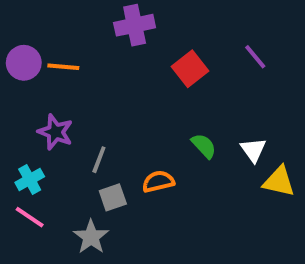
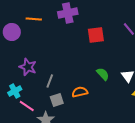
orange line: (63, 67) -> (34, 19), moved
red square: (190, 69) -> (96, 35), turned 30
pink line: (30, 217) -> (27, 106), moved

